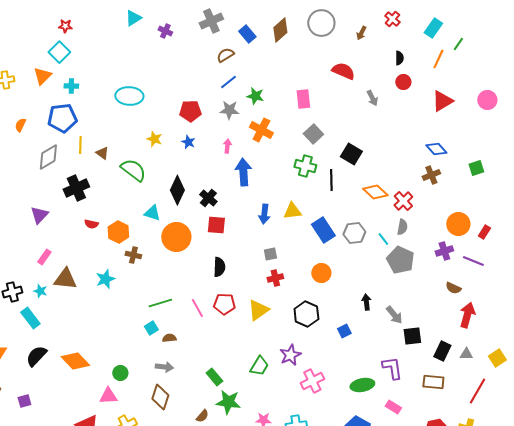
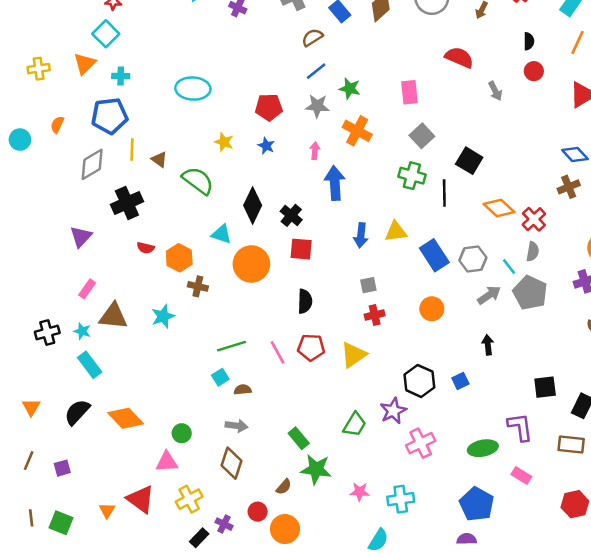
black hexagon: (306, 314) -> (419, 381), moved
gray arrow: (394, 315) -> (489, 295), moved, turned -84
cyan rectangle: (30, 318) -> (90, 365), moved

